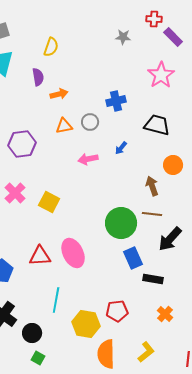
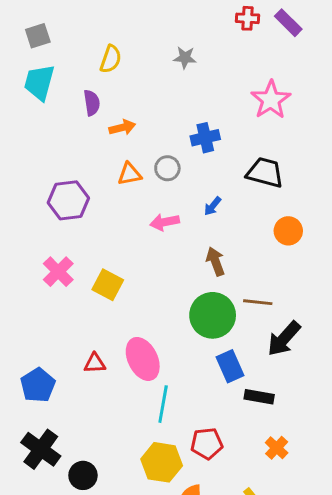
red cross: (154, 19) -> (248, 18), moved
gray star: (123, 37) -> (185, 58), moved
purple rectangle: (173, 37) -> (288, 23), moved
brown arrow: (152, 186) -> (215, 261), moved
red triangle: (40, 256) -> (95, 363), size x0.7
cyan line: (56, 300) -> (163, 404), moved

